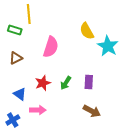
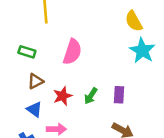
green rectangle: (15, 30) -> (27, 52), moved
yellow semicircle: (87, 31) -> (134, 21), moved
brown triangle: (16, 58) -> (36, 81), moved

